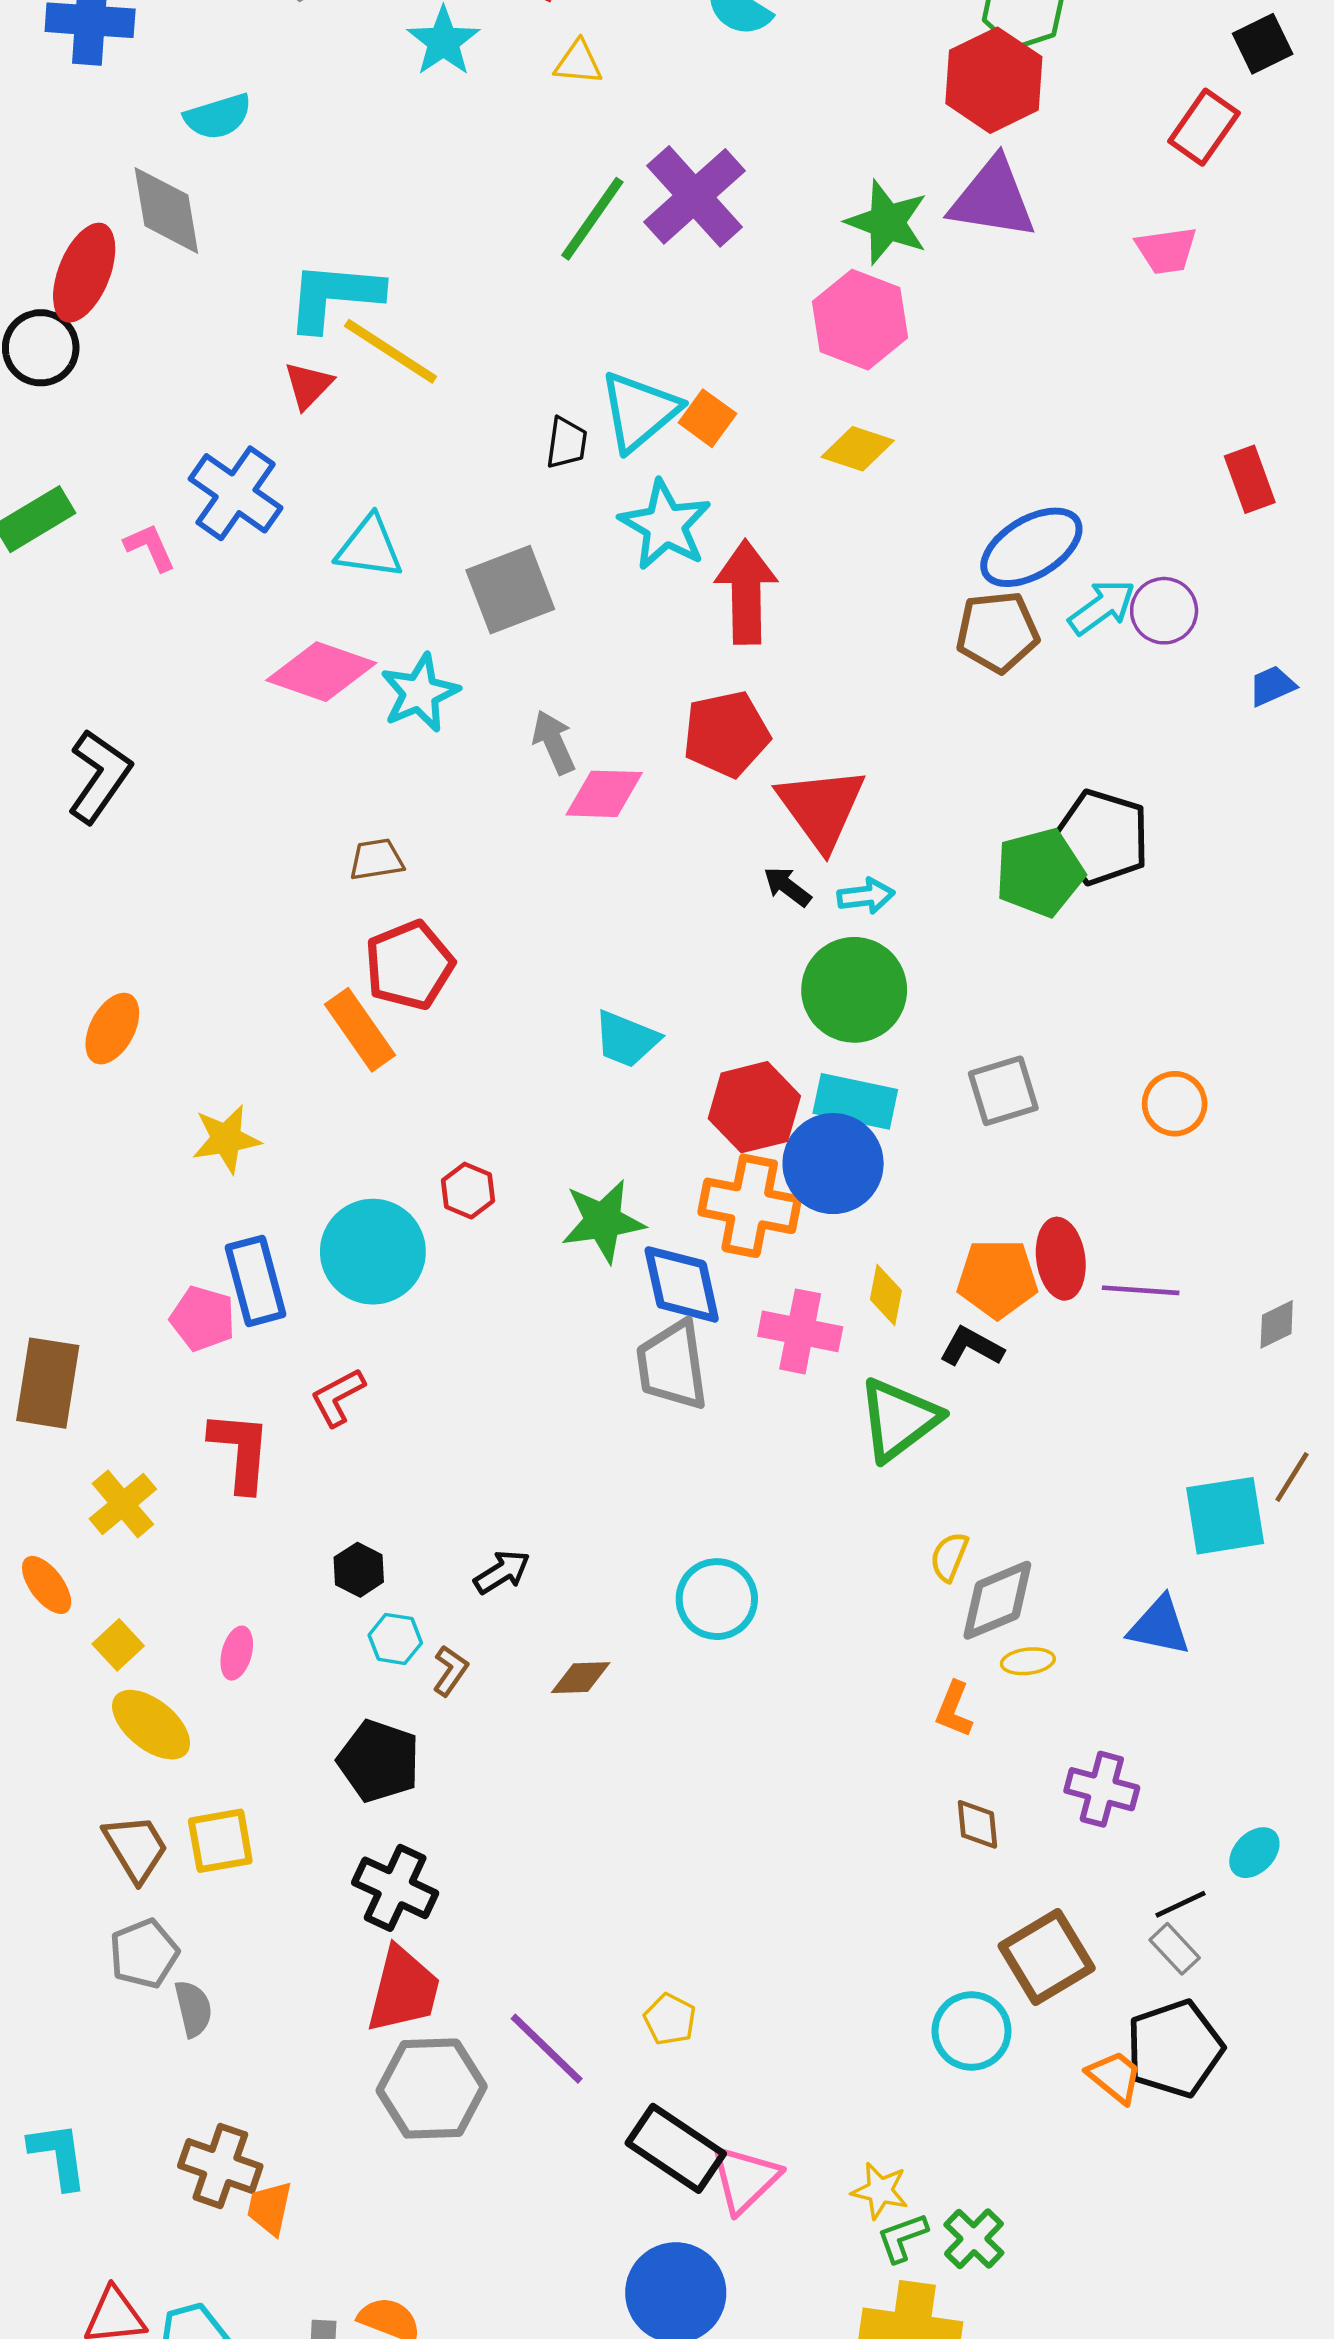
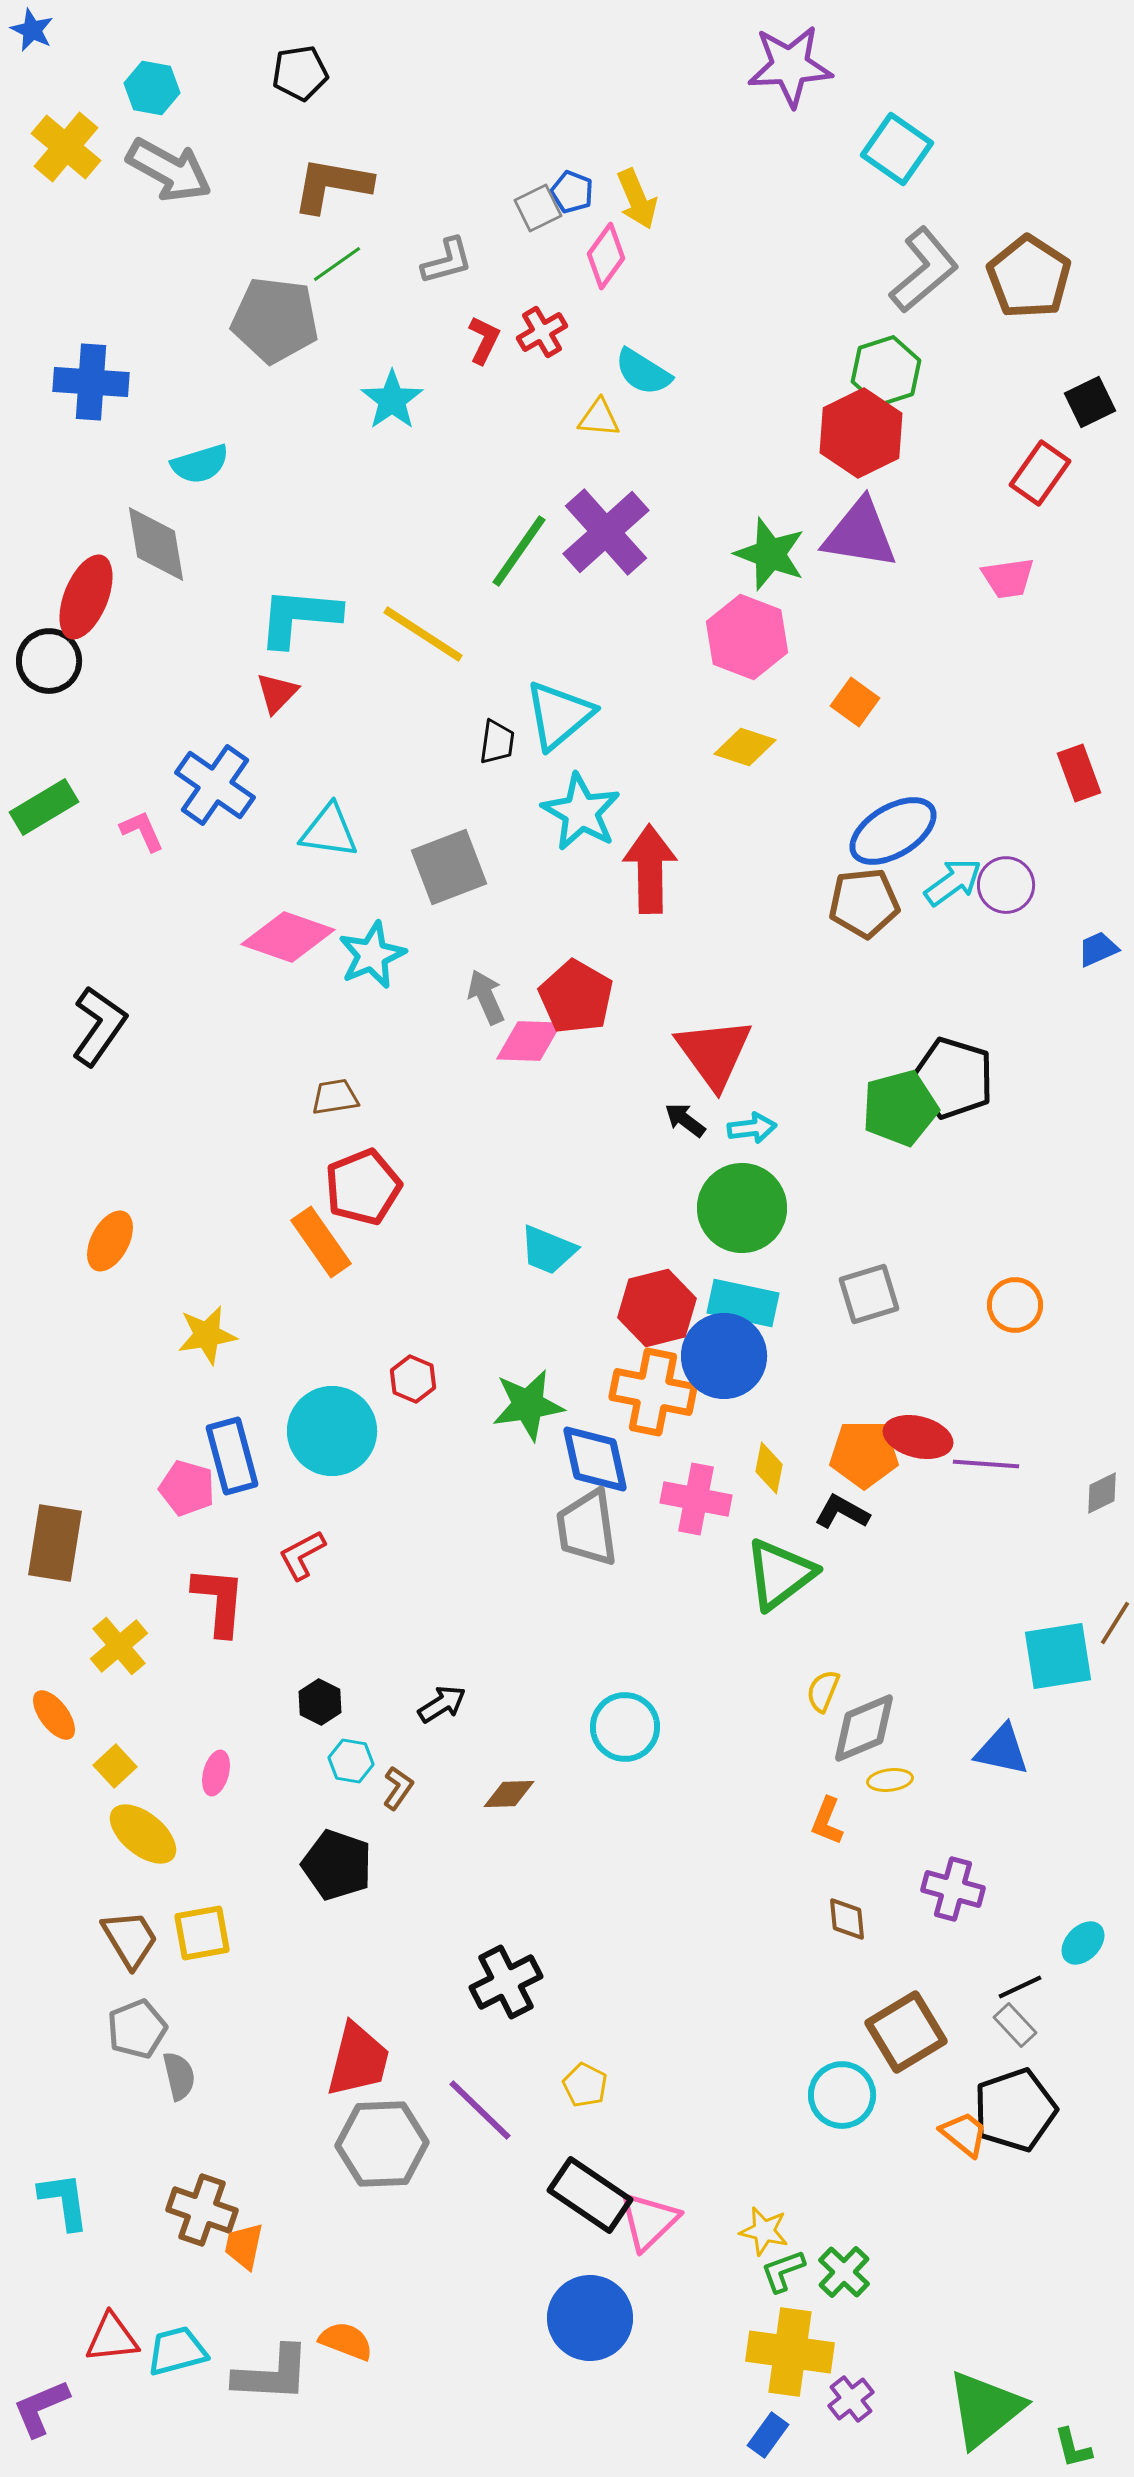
yellow triangle: (578, 63) -> (599, 418), moved
yellow line: (391, 351) -> (423, 634), moved
orange square: (707, 418) -> (855, 702), moved
red pentagon: (726, 734) -> (576, 997), moved, turned -30
red ellipse: (1061, 1259) -> (918, 1437), turned -68
black cross: (395, 1888) -> (506, 1982), moved, turned 38

